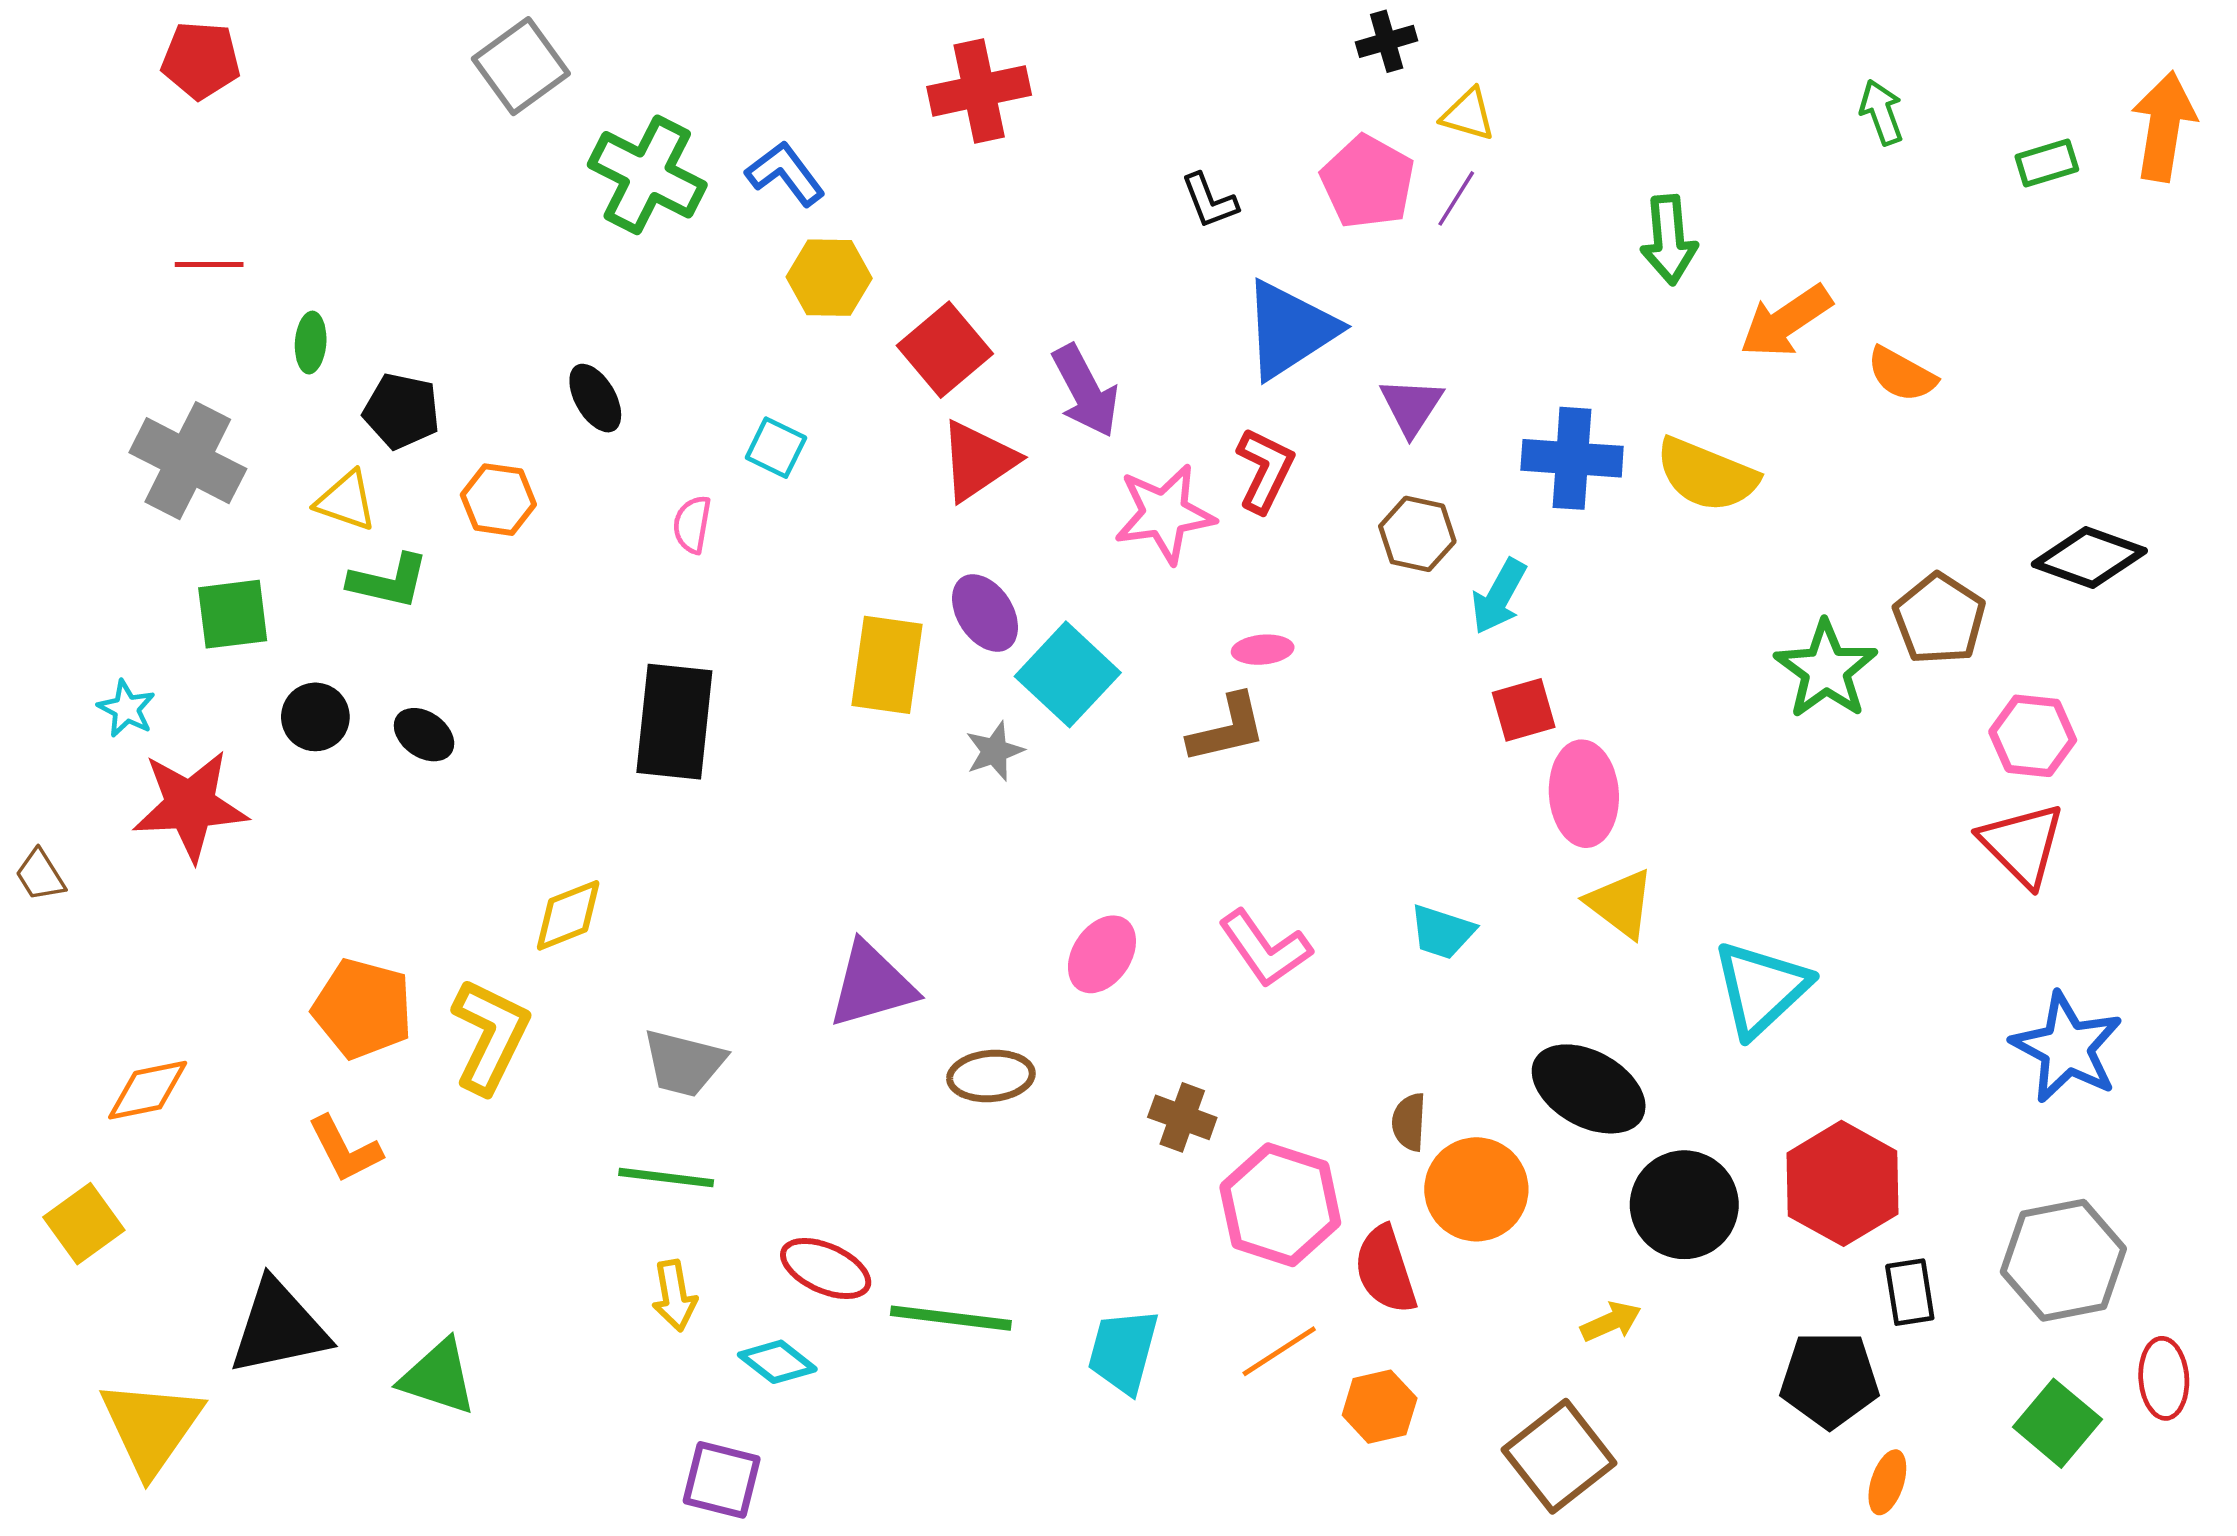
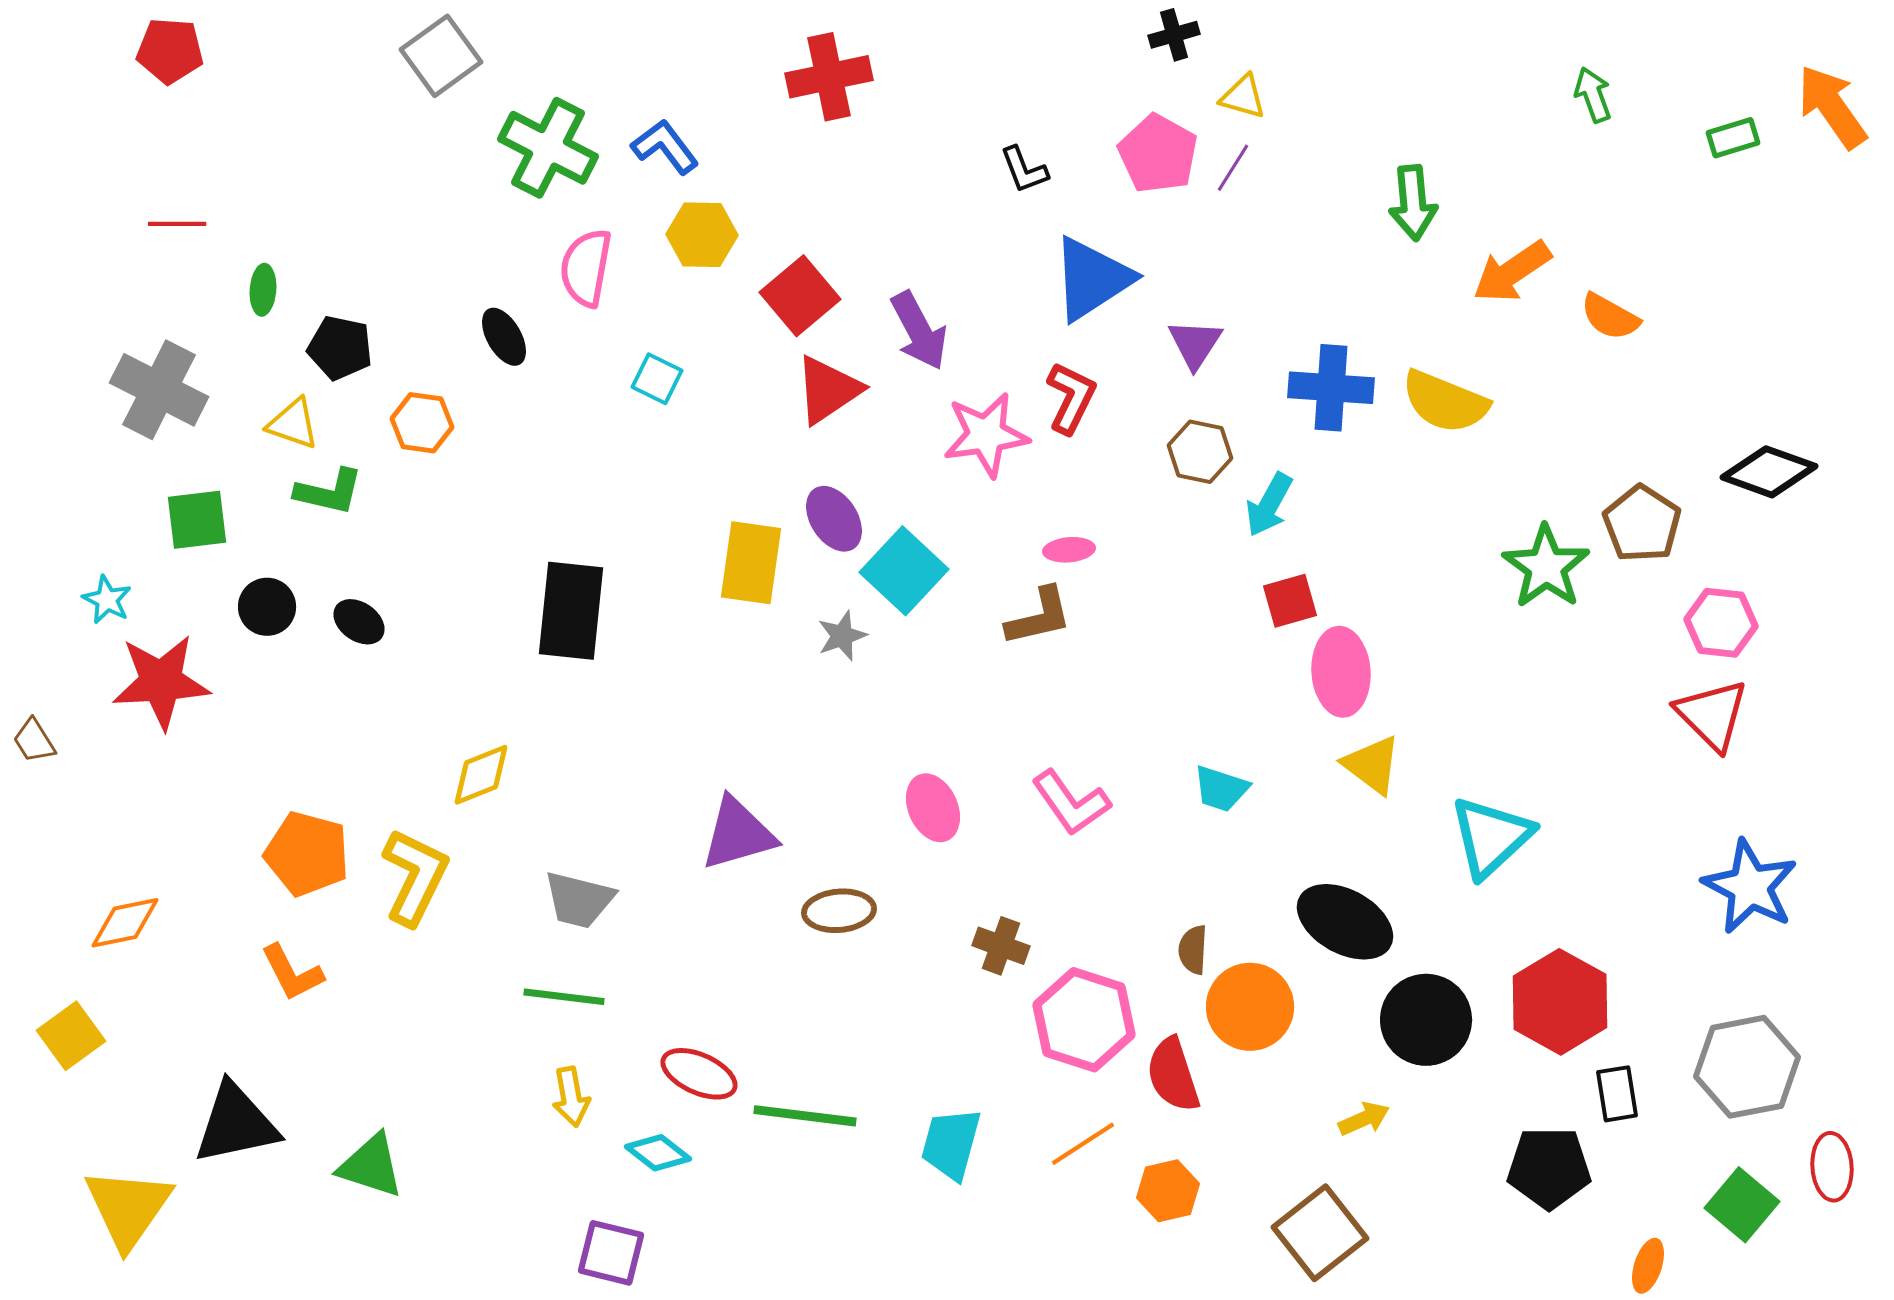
orange arrow: (2164, 126) -> (1832, 107), turned -44
pink semicircle: (692, 524) -> (586, 268), moved, size x1.6
pink ellipse: (1102, 954) -> (933, 808), turned -58
orange ellipse: (1887, 1482) -> (1648, 1266), moved

